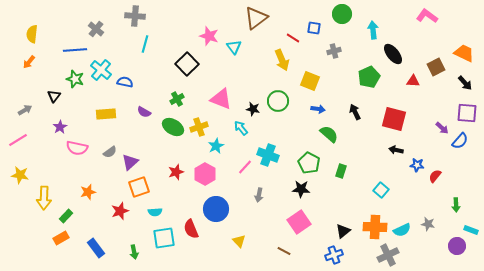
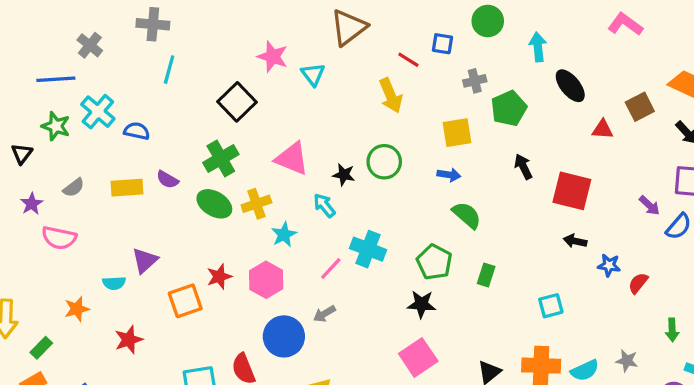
green pentagon: (369, 77) -> (509, 108), moved
yellow square: (310, 81) -> (457, 133), moved, turned -30
green cross: (177, 99) -> (221, 159), size x1.5
black arrow: (355, 112) -> (523, 167), moved
yellow rectangle: (106, 114) -> (127, 188), moved
gray semicircle: (110, 152) -> (74, 188), moved
orange square: (139, 187) -> (185, 301), moved
cyan square: (381, 190) -> (551, 306), turned 35
gray arrow: (259, 195) -> (324, 314), moved, turned 48
cyan semicircle: (155, 212) -> (114, 283), moved

